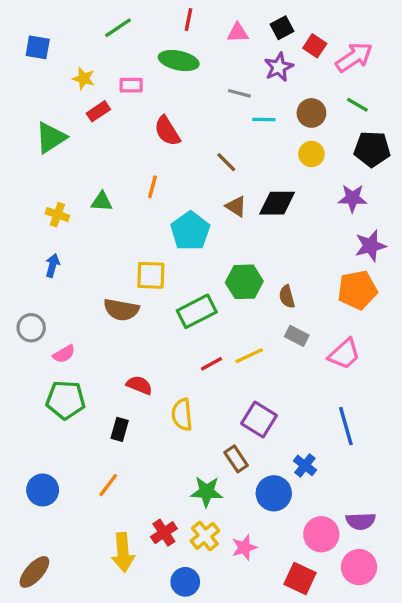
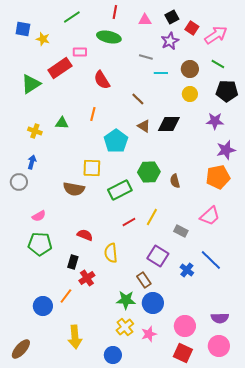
yellow star: (84, 79) -> (43, 39), moved
red rectangle: (98, 111) -> (60, 68), size x1.6
gray circle: (31, 328) -> (19, 182), moved
gray rectangle: (297, 336) -> (181, 231), moved
yellow line: (249, 356) -> (152, 217), turned -36
blue line: (346, 426) -> (211, 260), turned -30
blue cross: (305, 465) -> (187, 270), moved
blue circle: (43, 490) -> (43, 306), moved
blue circle: (274, 493) -> (153, 303), moved
red cross: (164, 533) -> (87, 278), moved
pink circle: (321, 534) -> (185, 326), moved

